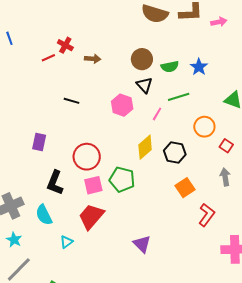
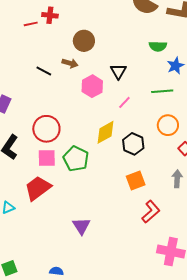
red cross: (65, 45) -> (50, 15), turned -35
brown arrow: (93, 59) -> (70, 63), moved
brown circle: (142, 59) -> (84, 41), moved
green semicircle: (170, 67) -> (158, 46), moved
green line: (179, 97) -> (162, 91), moved

